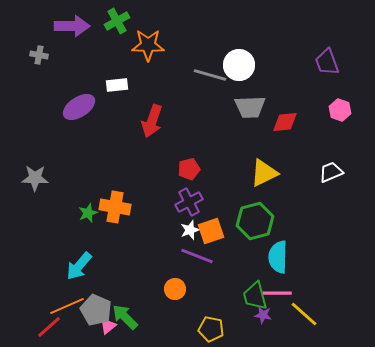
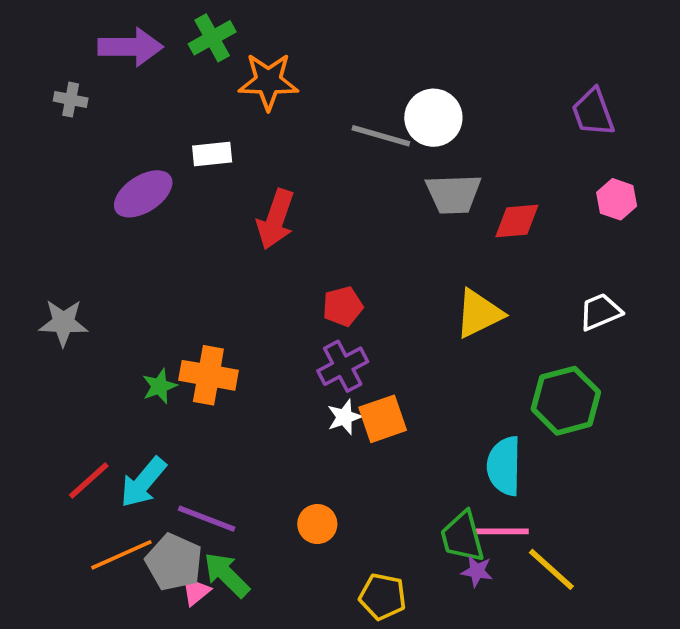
green hexagon: (255, 221) -> (566, 401), moved
purple line: (197, 256) -> (207, 519), moved
red line: (49, 327) -> (89, 480), moved

